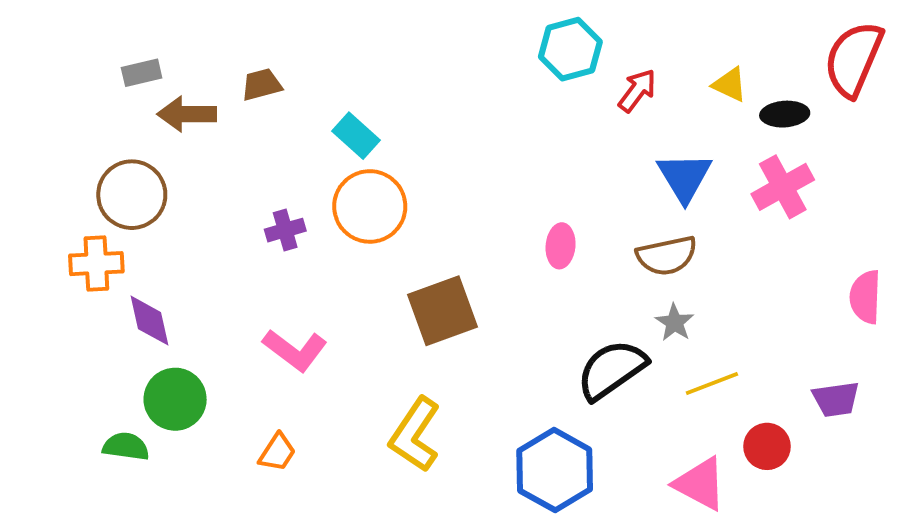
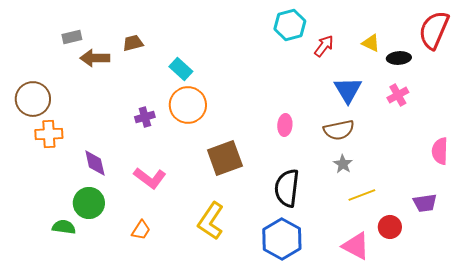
pink cross: (783, 187) -> (398, 95), size x0.7
brown circle: (132, 195) -> (33, 99), moved
purple diamond: (149, 321) -> (95, 163), moved
black semicircle: (612, 370) -> (287, 188), moved, turned -48

